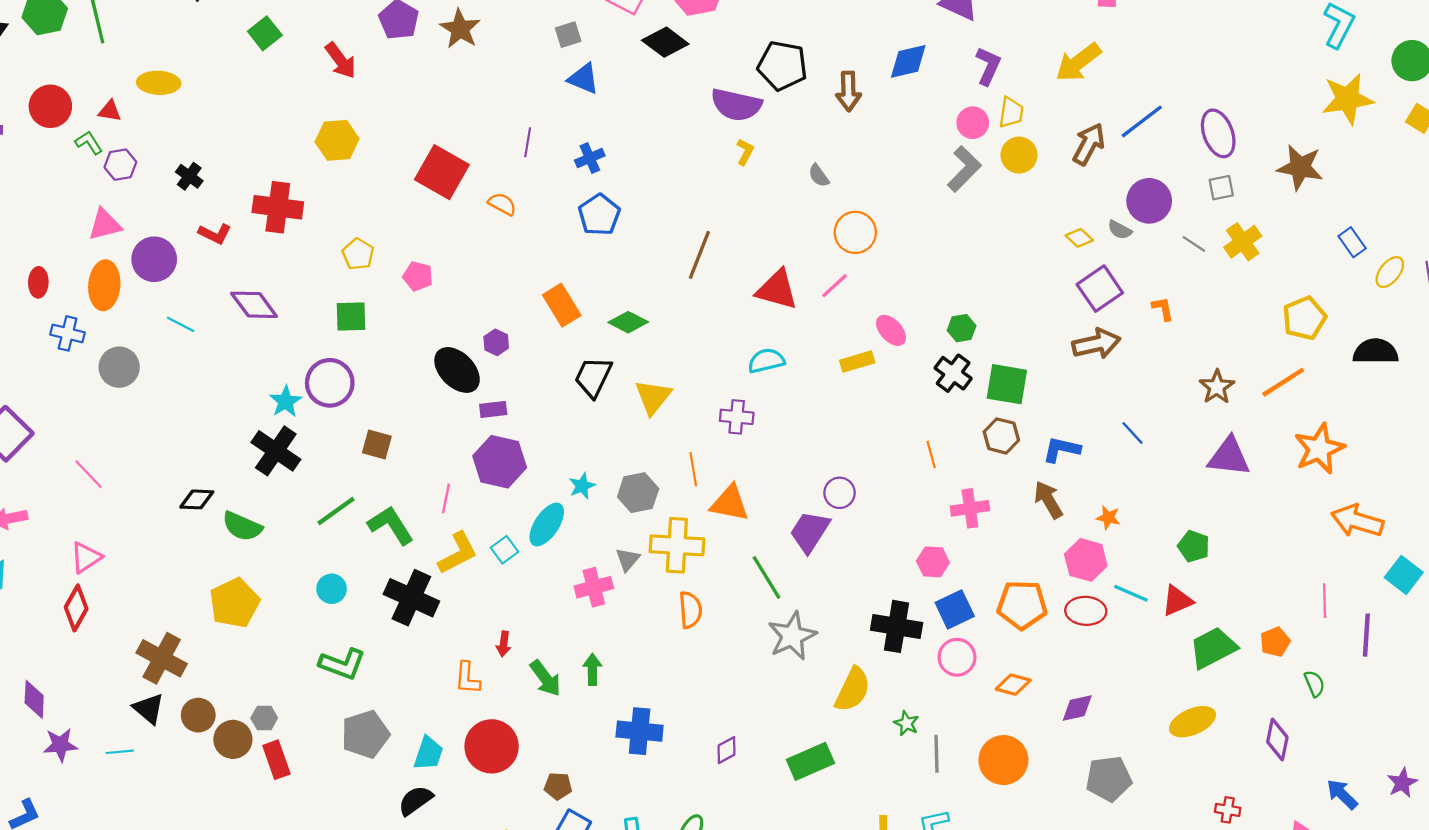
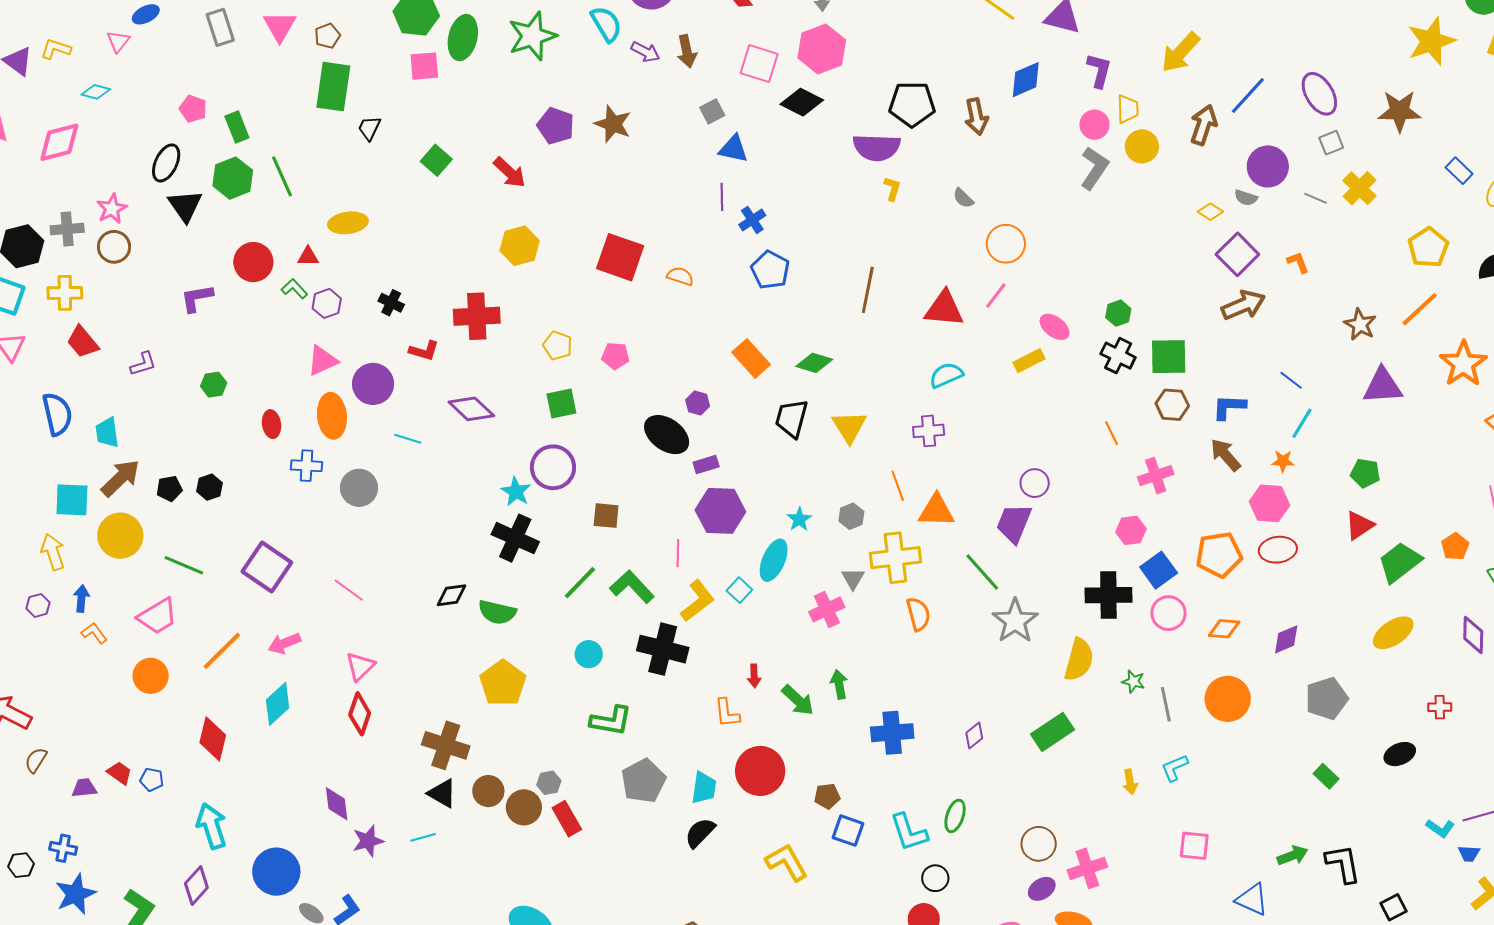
purple line: (528, 142) -> (722, 197), moved
gray hexagon: (638, 493) -> (851, 516), size x0.7
cyan line: (1131, 593) -> (1302, 423), moved, turned -72

